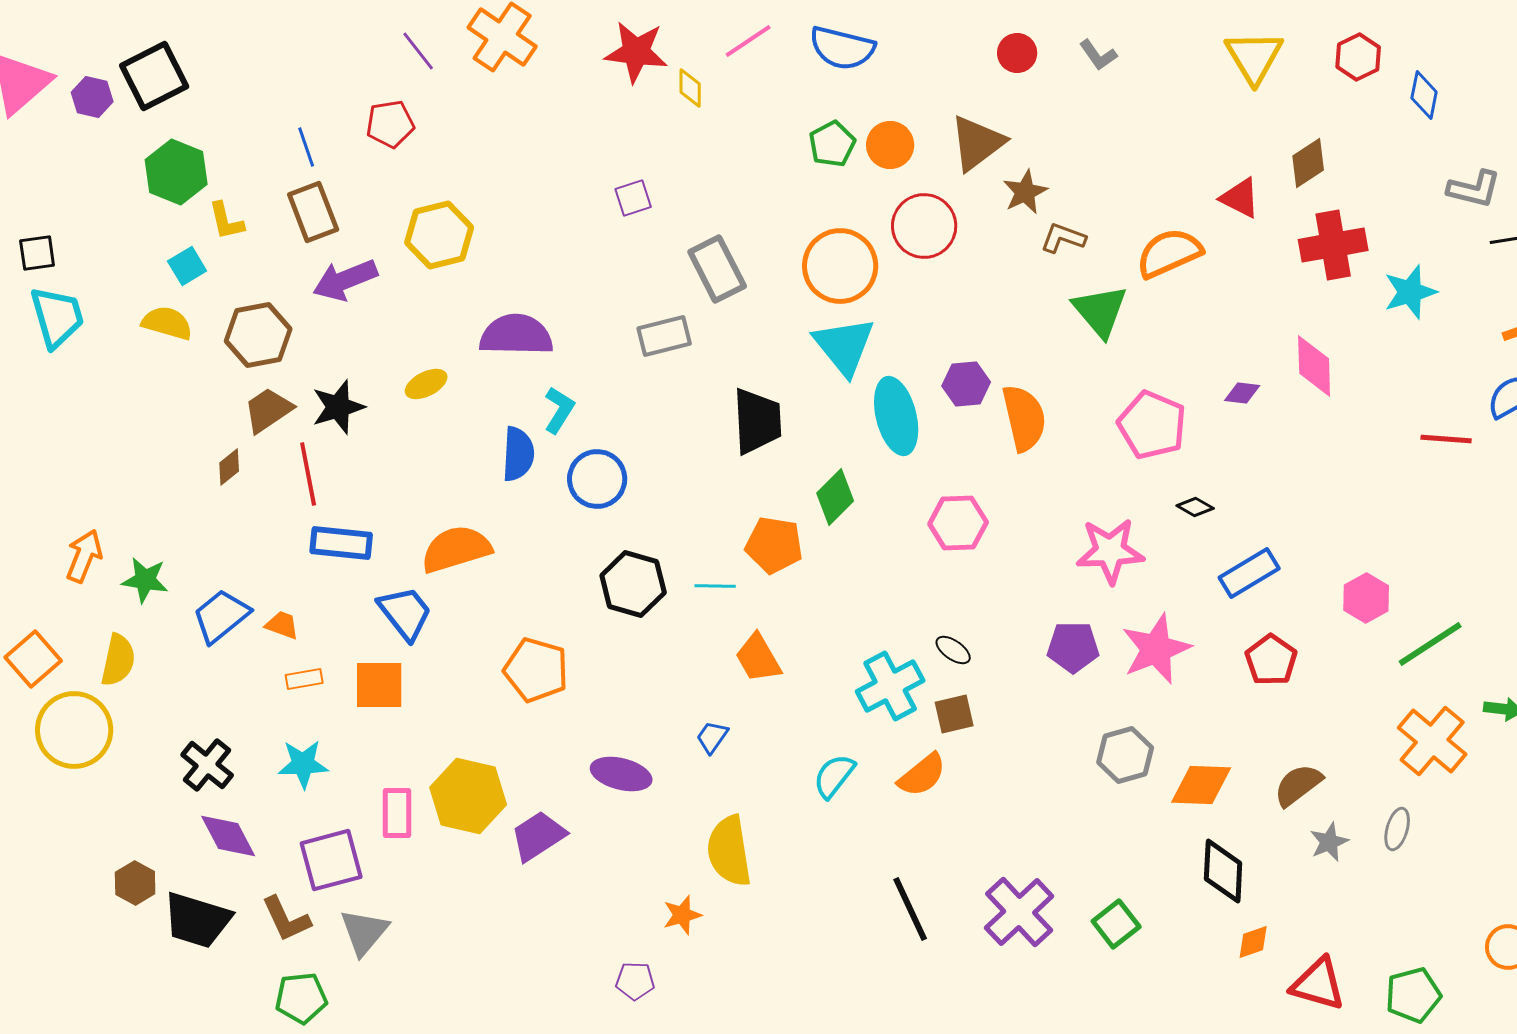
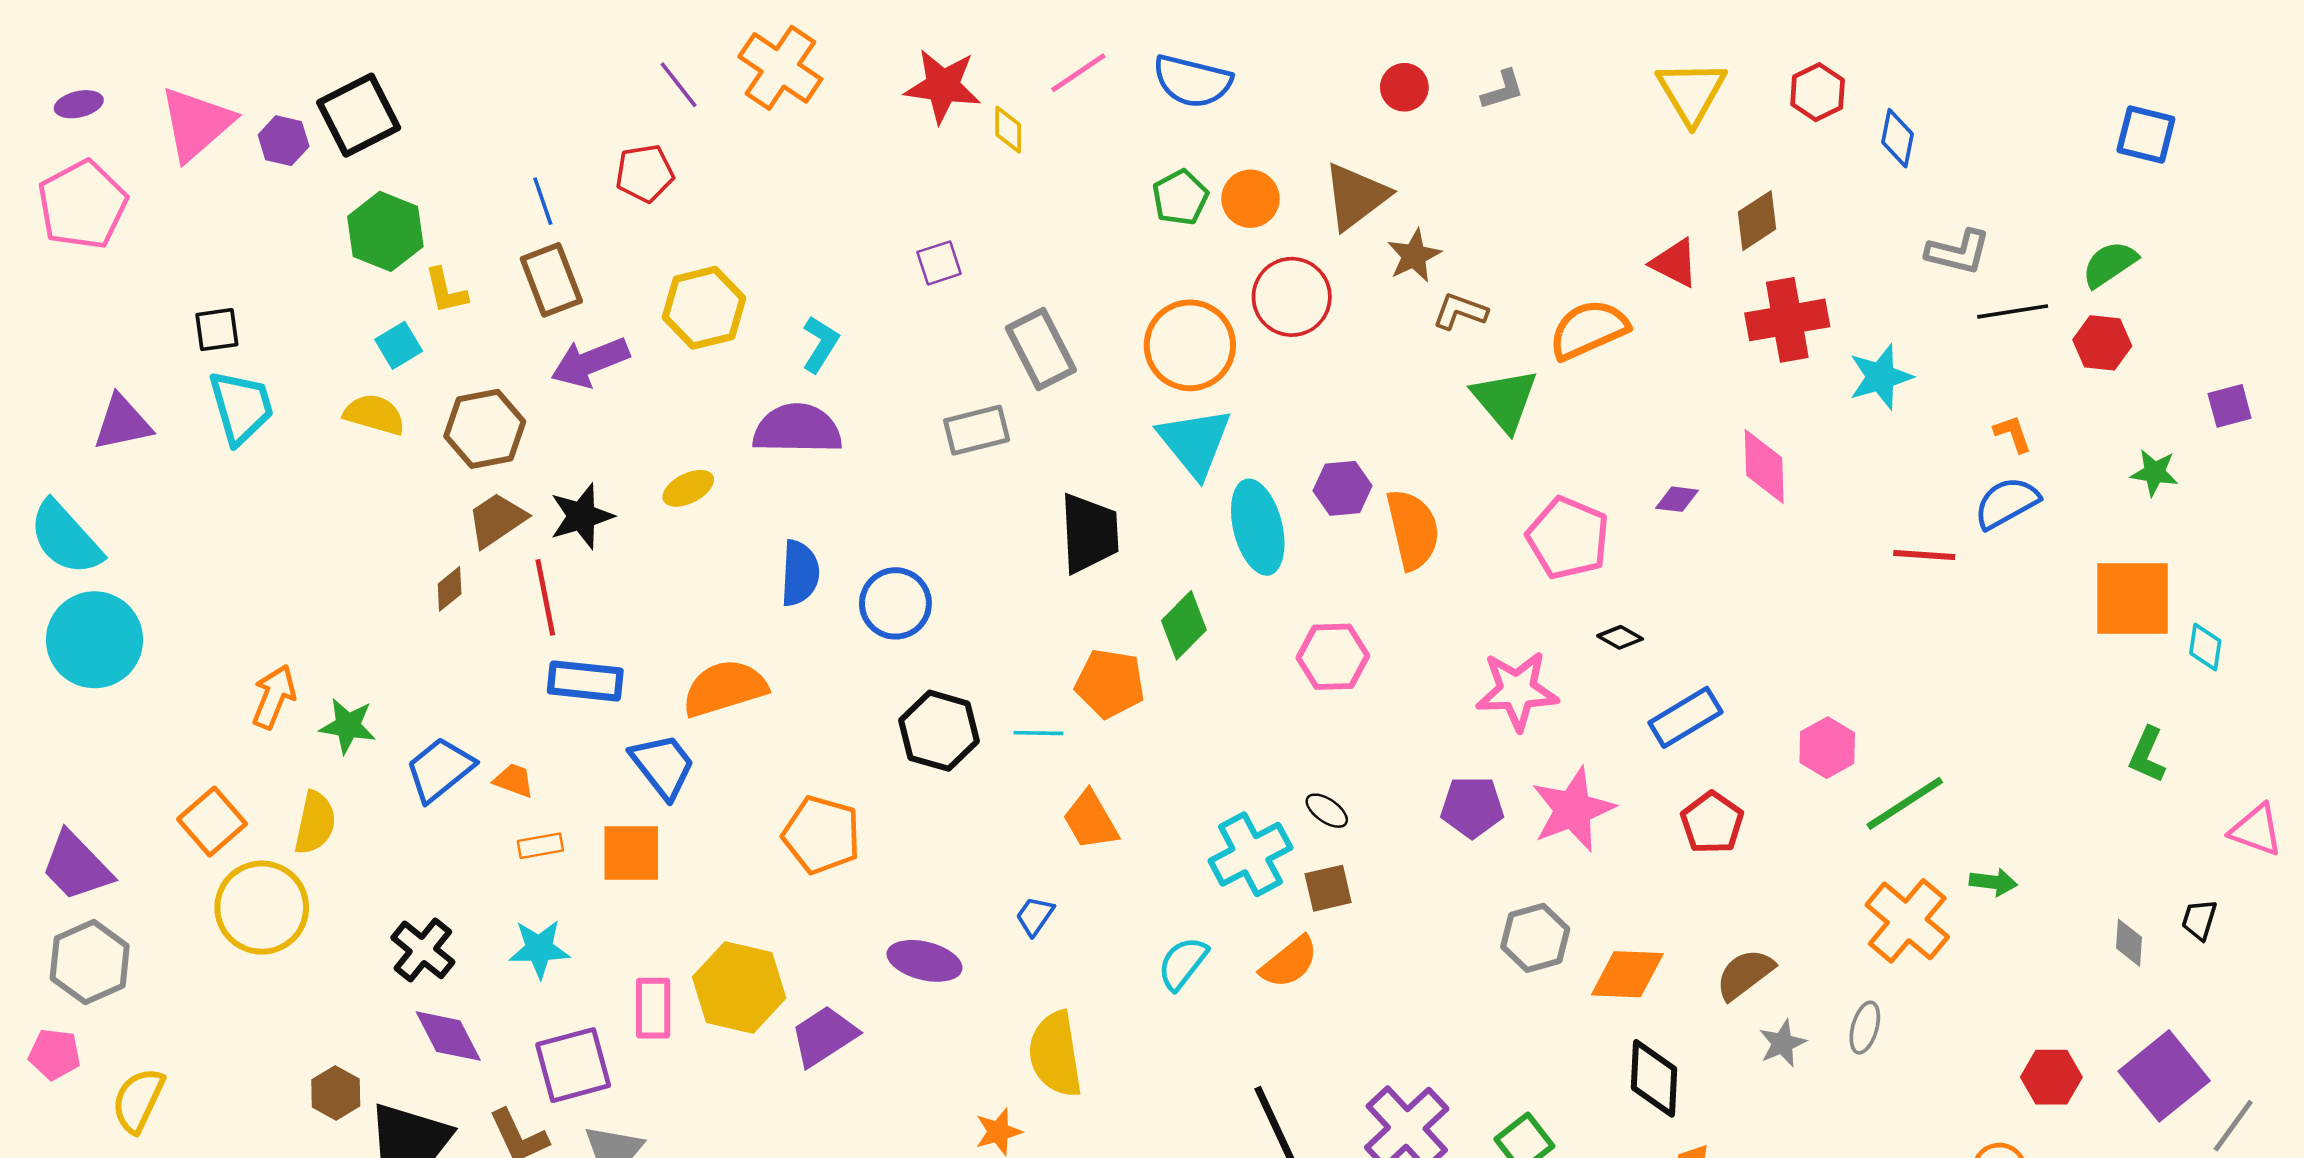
gray L-shape: (1098, 55) -> (1503, 90), turned -72
cyan L-shape: (559, 410) -> (820, 344), moved

